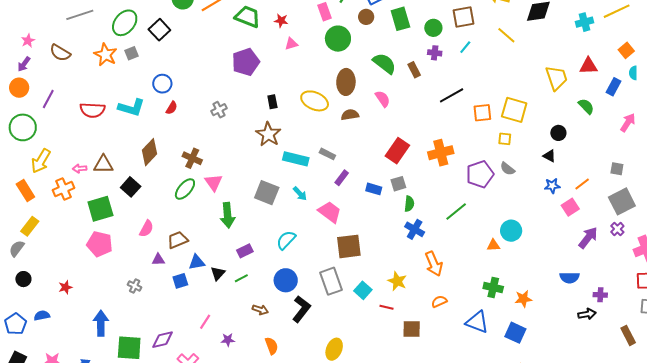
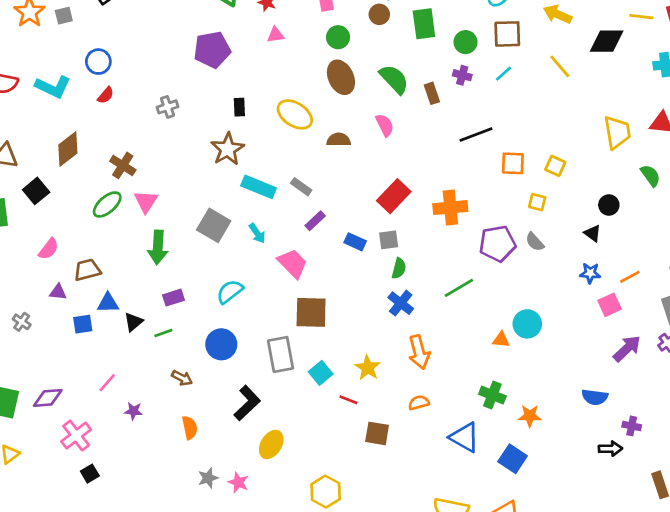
green circle: (338, 39) -> (338, 37), size x0.7
brown ellipse: (346, 82) -> (341, 77), moved, turned -35
yellow square: (514, 110) -> (555, 166), size x0.6
black L-shape: (301, 309) -> (247, 403), moved

